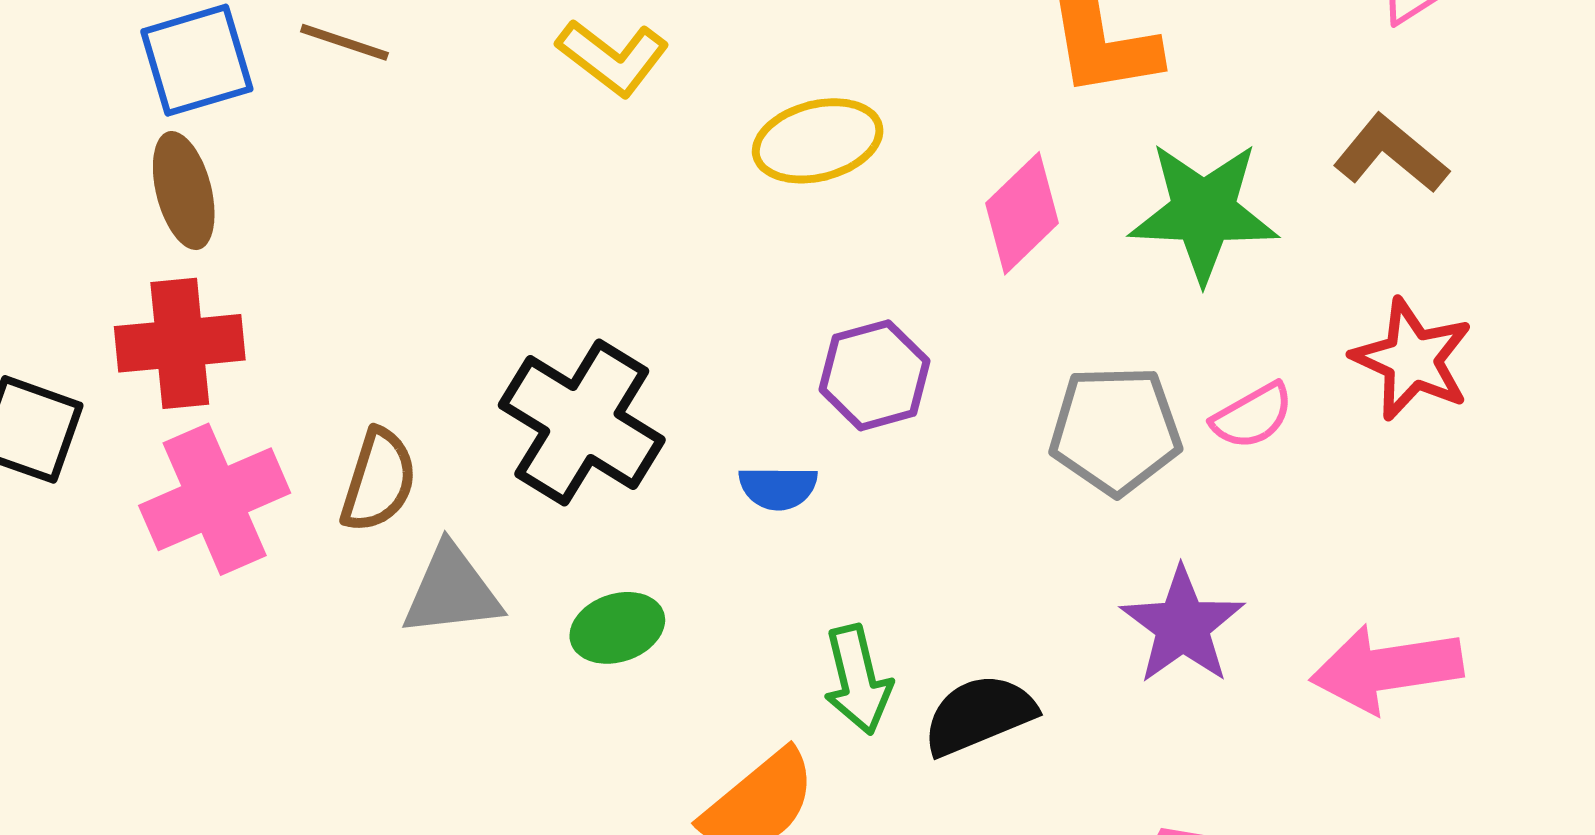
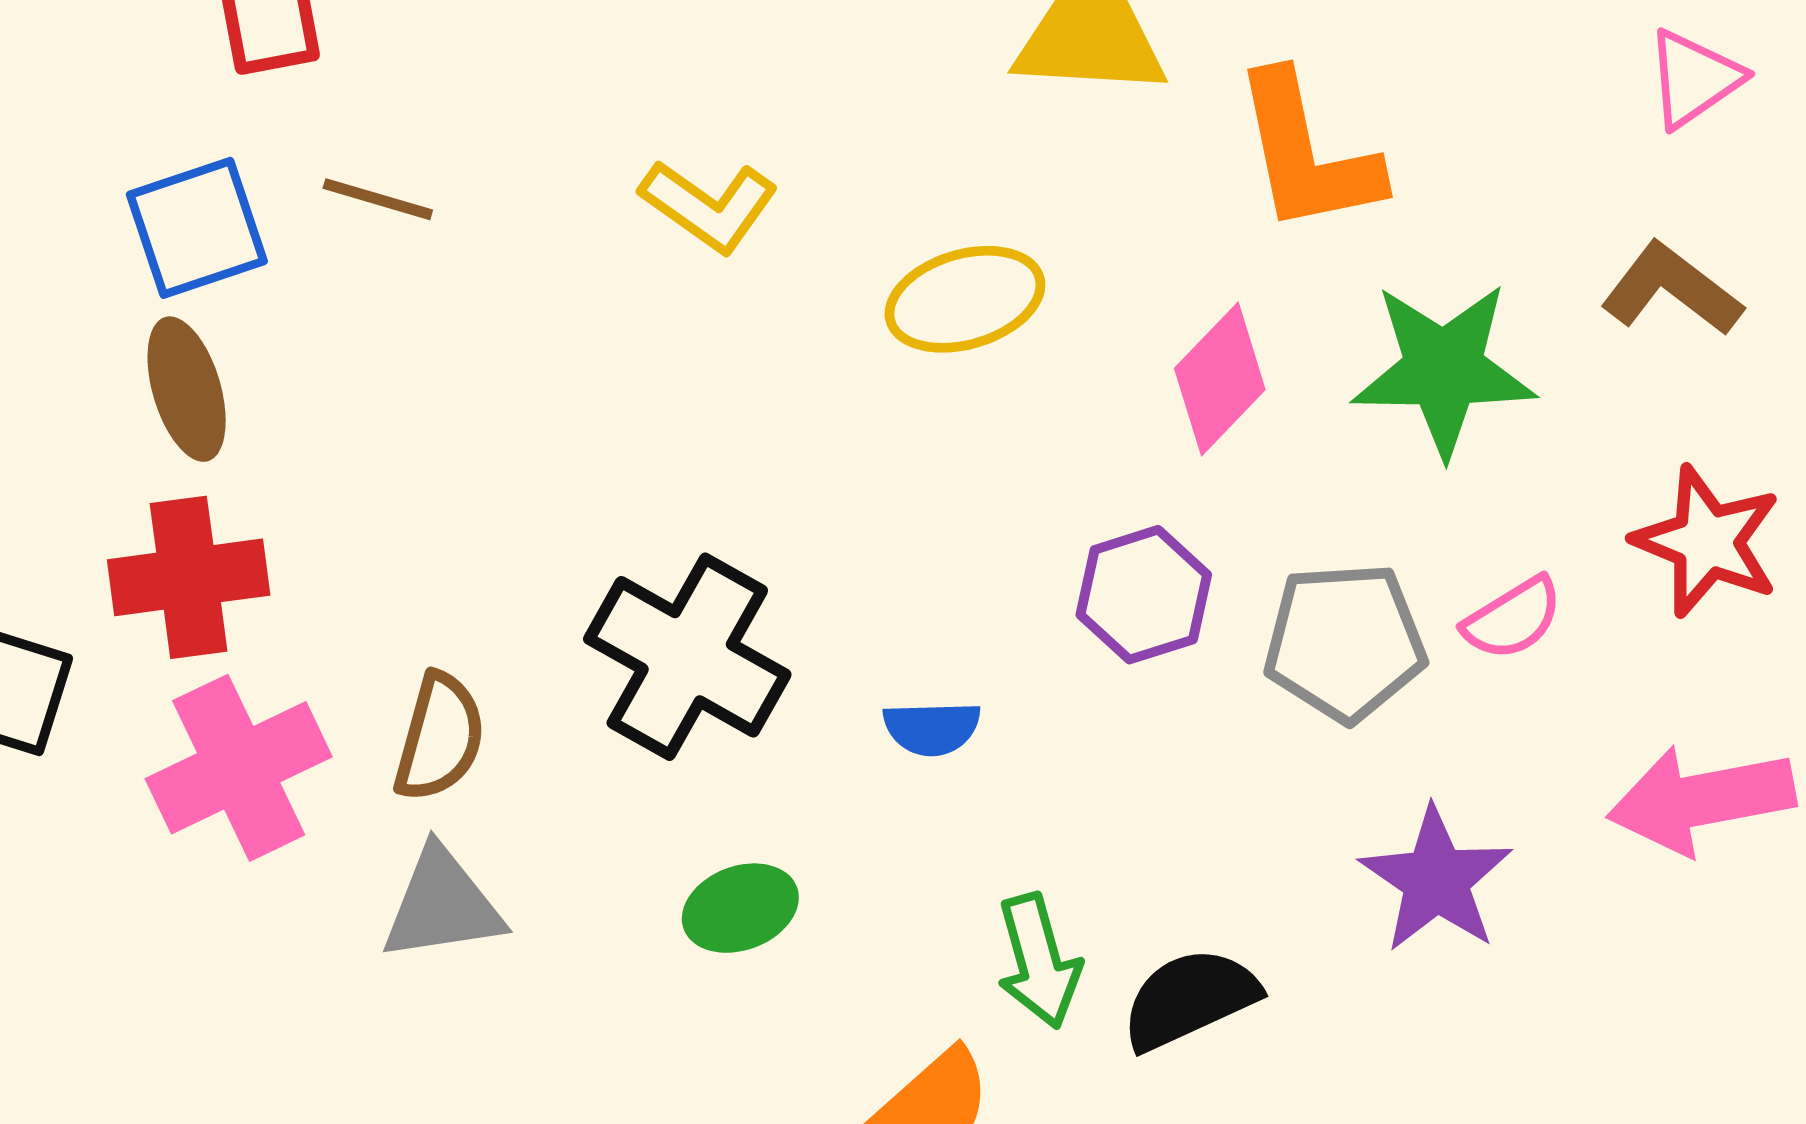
purple hexagon: (874, 375) -> (1144, 595), moved
gray triangle: (452, 591) -> (442, 905), moved
pink arrow: (1387, 669) -> (1701, 800), moved

